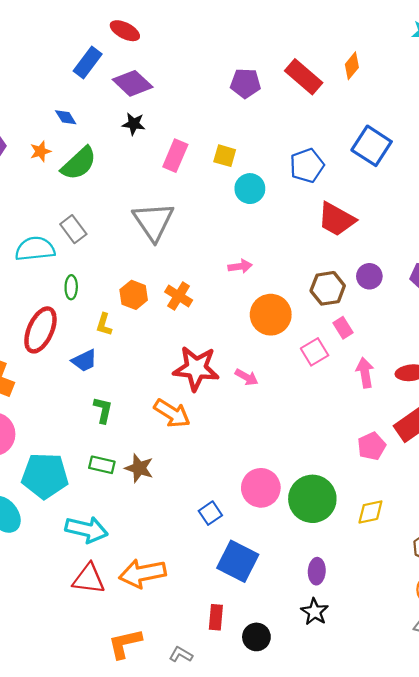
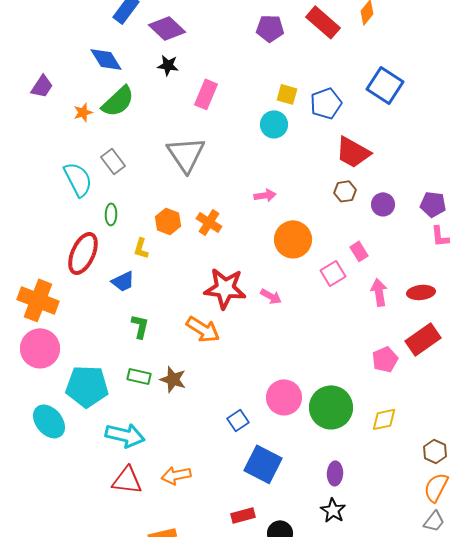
blue diamond: (66, 117) -> (106, 59), size x1.6
orange star: (40, 151) -> (83, 112), moved
yellow square: (225, 156) -> (287, 94), moved
cyan semicircle: (35, 249) -> (78, 179), turned 69
brown hexagon: (328, 288) -> (345, 191), moved, size x0.7
orange arrow: (142, 573) -> (176, 475), size x0.7
red rectangle: (216, 617) -> (243, 515), turned 70

